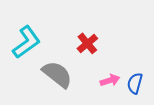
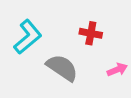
red cross: (87, 43) -> (91, 33), turned -35

